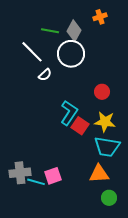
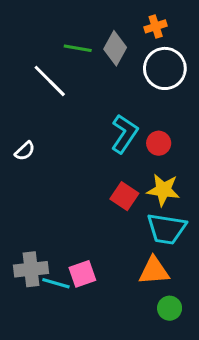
white circle: (71, 54) -> (165, 68), moved
white semicircle: (45, 75) -> (25, 151), moved
cyan L-shape: (69, 113) -> (124, 134), moved

